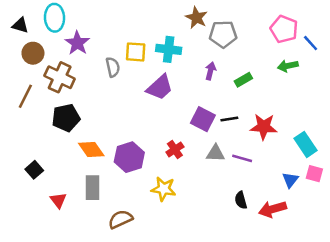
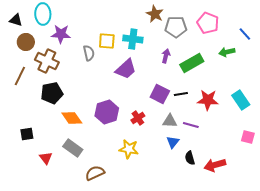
pink pentagon: (284, 29) -> (208, 23), moved
purple star: (77, 43) -> (61, 34), turned -30
green rectangle: (243, 80) -> (192, 63), size x1.6
cyan rectangle: (305, 144) -> (241, 100), moved
purple hexagon: (129, 157) -> (107, 112), moved
black square: (34, 170) -> (27, 134), turned 32
blue triangle: (290, 180) -> (173, 142), moved
gray rectangle: (93, 188) -> (73, 148), turned -54

